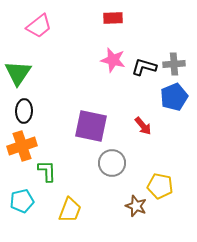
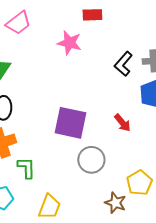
pink star: (113, 60) -> (69, 43), moved
black L-shape: (144, 67) -> (123, 64), turned -65
yellow pentagon: (160, 186) -> (139, 183), turned 30

